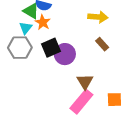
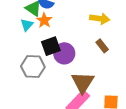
gray hexagon: (20, 48) -> (33, 67), moved
brown triangle: (85, 82) -> (83, 82), size x1.4

